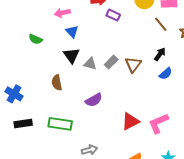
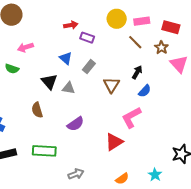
pink arrow: (62, 13) -> (25, 47), moved
blue triangle: (72, 31) -> (66, 58), moved
gray rectangle: (111, 62) -> (89, 67), moved
pink L-shape: (158, 123) -> (131, 117), moved

